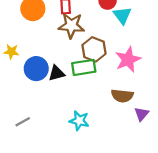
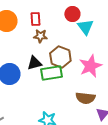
brown star: (71, 26) -> (40, 36), size x0.6
black triangle: (57, 73) -> (34, 63), moved

